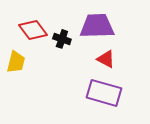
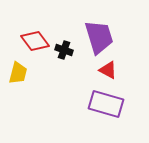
purple trapezoid: (97, 26) -> (99, 37), turned 75

